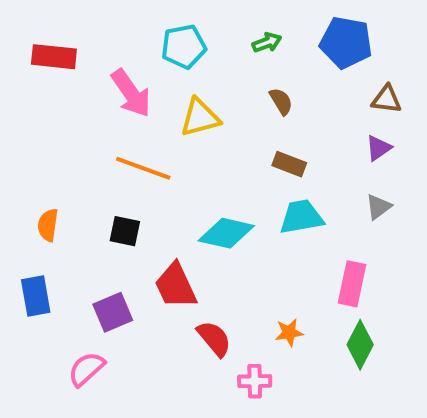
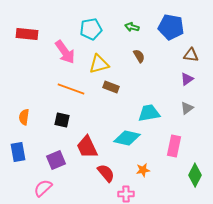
green arrow: (267, 43) -> (132, 27), turned -144
brown rectangle: (289, 164) -> (111, 87), moved
cyan diamond: (226, 233) -> (127, 138), moved
green diamond: (360, 345) -> (195, 175), moved

